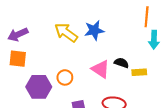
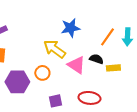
orange line: (147, 17) -> (107, 37), moved, turned 30
yellow arrow: (66, 32) -> (54, 49), moved

